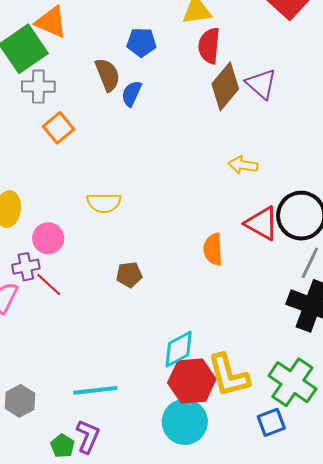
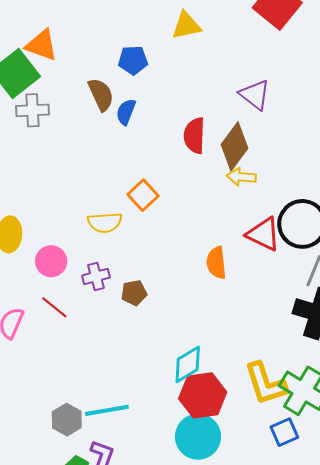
red semicircle: (209, 46) -> (194, 136), moved
brown diamond: (225, 86) -> (235, 146), moved
orange square: (58, 128) -> (143, 195), moved
purple cross: (26, 267) -> (96, 276), moved
yellow L-shape: (228, 375) -> (266, 384), moved
gray hexagon: (20, 401) -> (67, 420), moved

